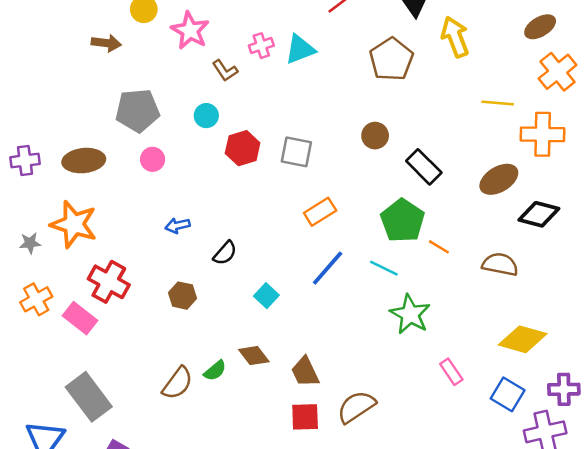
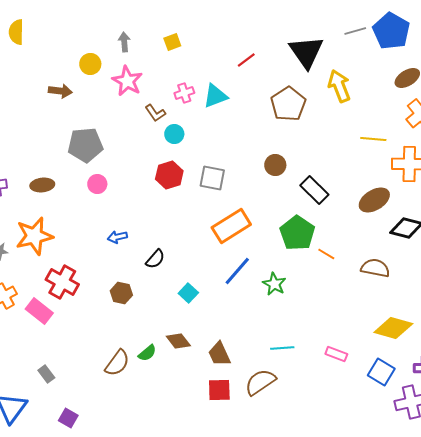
cyan circle: (206, 116) -> (174, 134), moved
brown ellipse: (84, 161) -> (42, 185), size x0.7
orange rectangle: (320, 212) -> (231, 226), size x1.5
orange star: (74, 224) -> (34, 236), turned -30
cyan line: (384, 268) -> (282, 348), moved, turned -30
green star: (410, 314) -> (274, 284), moved, size x0.7
pink rectangle: (451, 372) -> (336, 354), turned -35
gray rectangle: (89, 397) -> (46, 374), size x0.5

